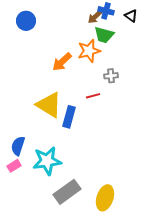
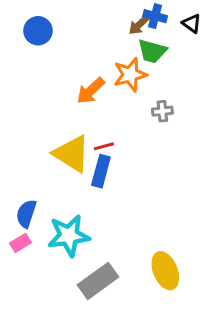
red line: (93, 96) -> (104, 146), moved
yellow ellipse: (105, 198) -> (165, 271), moved, turned -40

